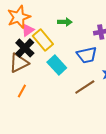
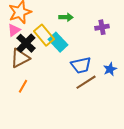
pink triangle: (28, 30) -> (14, 30), moved
blue trapezoid: (87, 55) -> (81, 65), moved
cyan rectangle: (57, 65) -> (58, 42), moved

